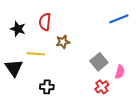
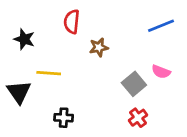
red semicircle: (45, 22) -> (72, 22), moved
brown star: (63, 42) -> (99, 47), moved
pink semicircle: (120, 72) -> (161, 72), moved, turned 96

